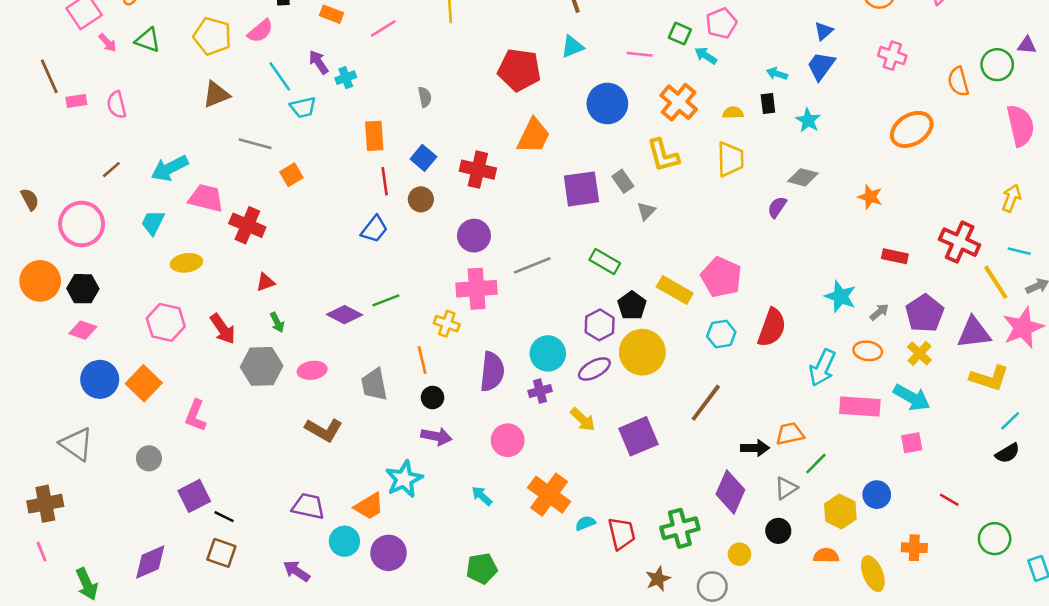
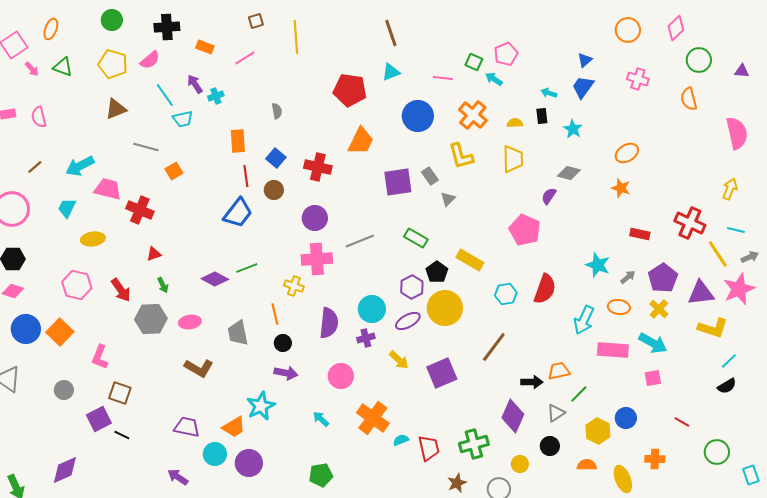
green circle: (997, 65) -> (699, 60), moved
orange ellipse: (912, 129) -> (627, 153), moved, size x0.7
blue trapezoid: (374, 229) -> (238, 213), size x1.4
pink pentagon: (721, 277) -> (525, 230), moved
brown square: (221, 553) -> (120, 393), moved

